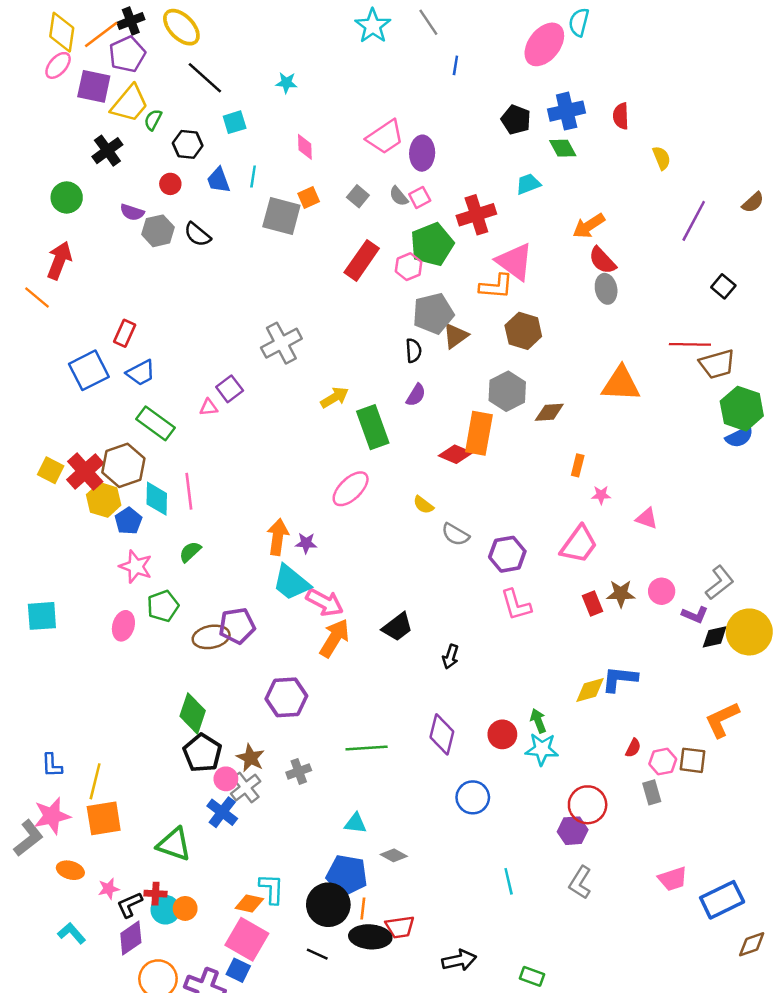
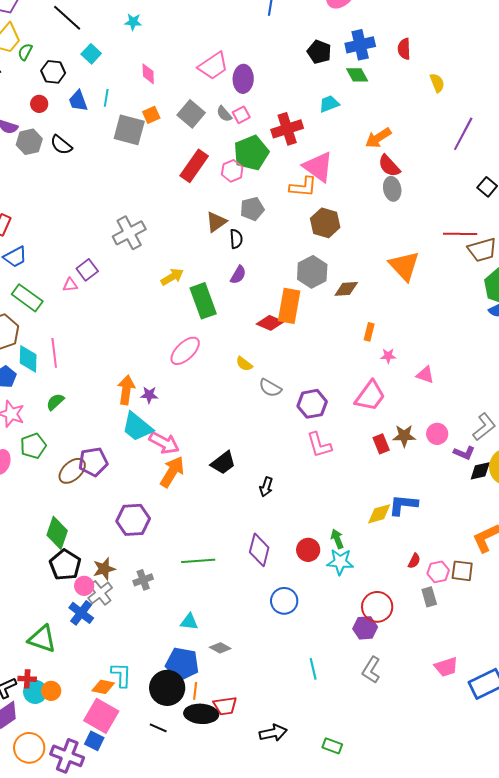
cyan square: (235, 122) -> (91, 54), turned -30
gray square: (358, 196) -> (191, 114), size x1.5
gray pentagon: (433, 314) -> (252, 209), size x0.7
brown triangle: (455, 336) -> (216, 222), moved
orange triangle: (621, 384) -> (404, 266), turned 44
brown ellipse: (211, 637) -> (72, 471), turned -32
brown star: (251, 758) -> (104, 569), turned 30

